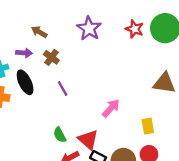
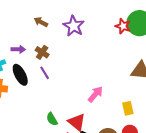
red star: (135, 29) -> (123, 26), moved
brown arrow: (39, 32) -> (41, 22), moved
purple line: (63, 89) -> (45, 73), moved

